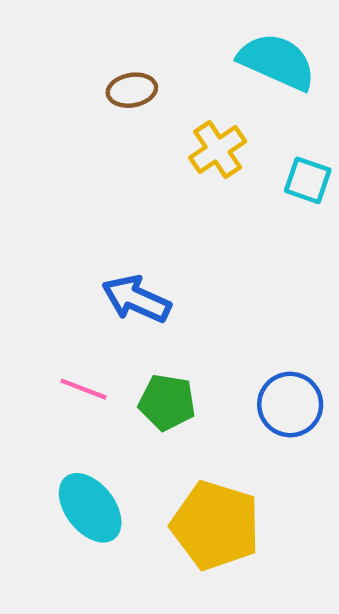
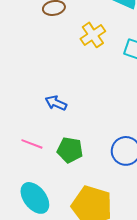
blue arrow: (136, 299) -> (56, 103), size x0.7

